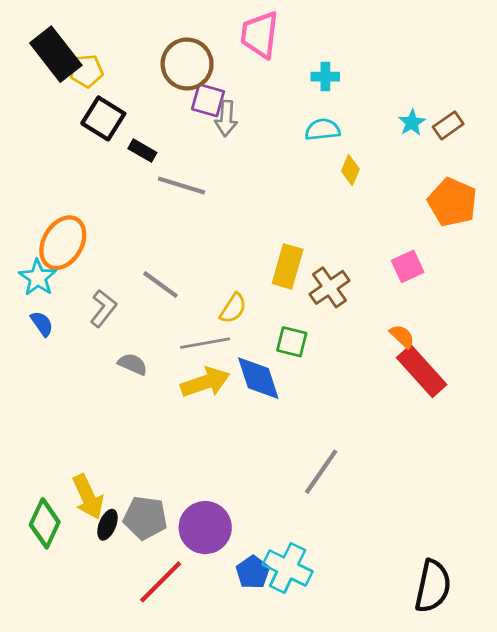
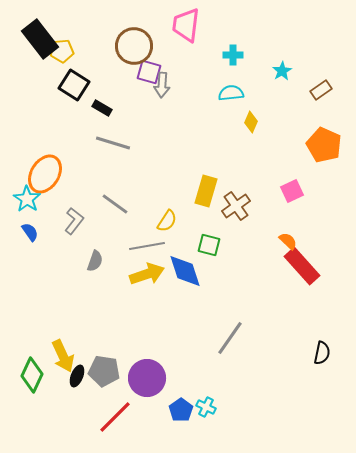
cyan star: (412, 123) -> (282, 71), moved
gray line: (181, 185) -> (113, 143), moved
gray semicircle: (133, 364) -> (95, 261), turned 85
cyan cross: (288, 568) -> (206, 407), size x0.6
black semicircle: (433, 586) -> (322, 353), moved, size x0.6

